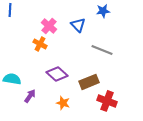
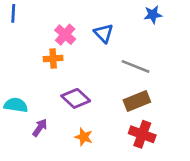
blue star: (103, 11) -> (153, 15), moved
orange cross: (40, 44) -> (53, 59), turned -32
brown rectangle: (89, 82) -> (137, 101), moved

